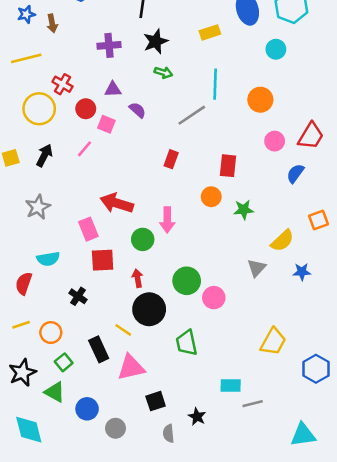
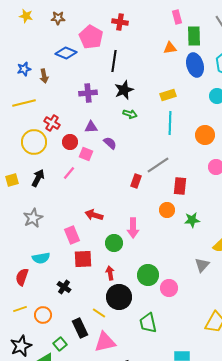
yellow rectangle: (210, 32) -> (168, 95), moved
gray line: (192, 115) -> (158, 165), moved
red arrow: (117, 203) -> (94, 215), size x0.7
green square: (64, 362) -> (60, 344), moved

